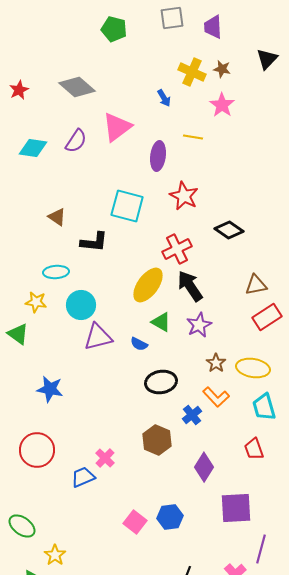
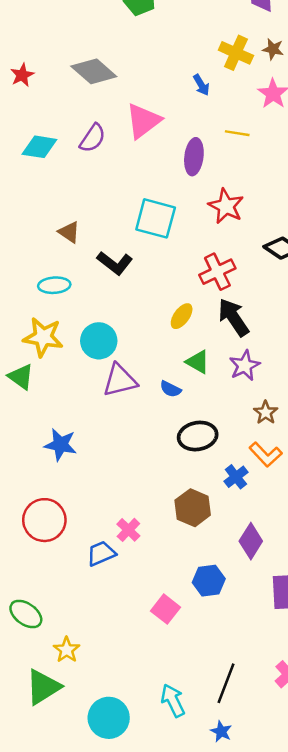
black L-shape: (94, 242) -> (115, 263), turned 32
cyan ellipse: (56, 272) -> (54, 285), moved
yellow ellipse: (148, 285) -> (182, 316), size x0.6
yellow star: (36, 302) -> (43, 337), size x1.5
blue hexagon: (170, 517) -> (209, 581), moved

